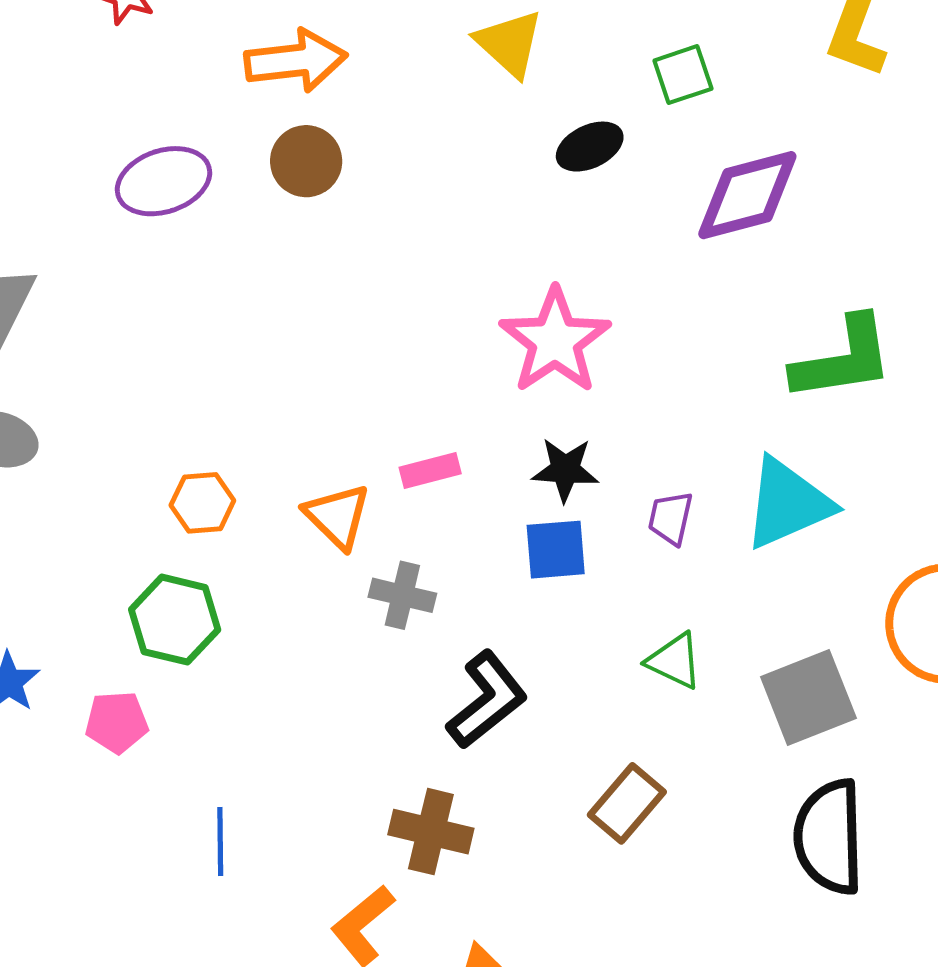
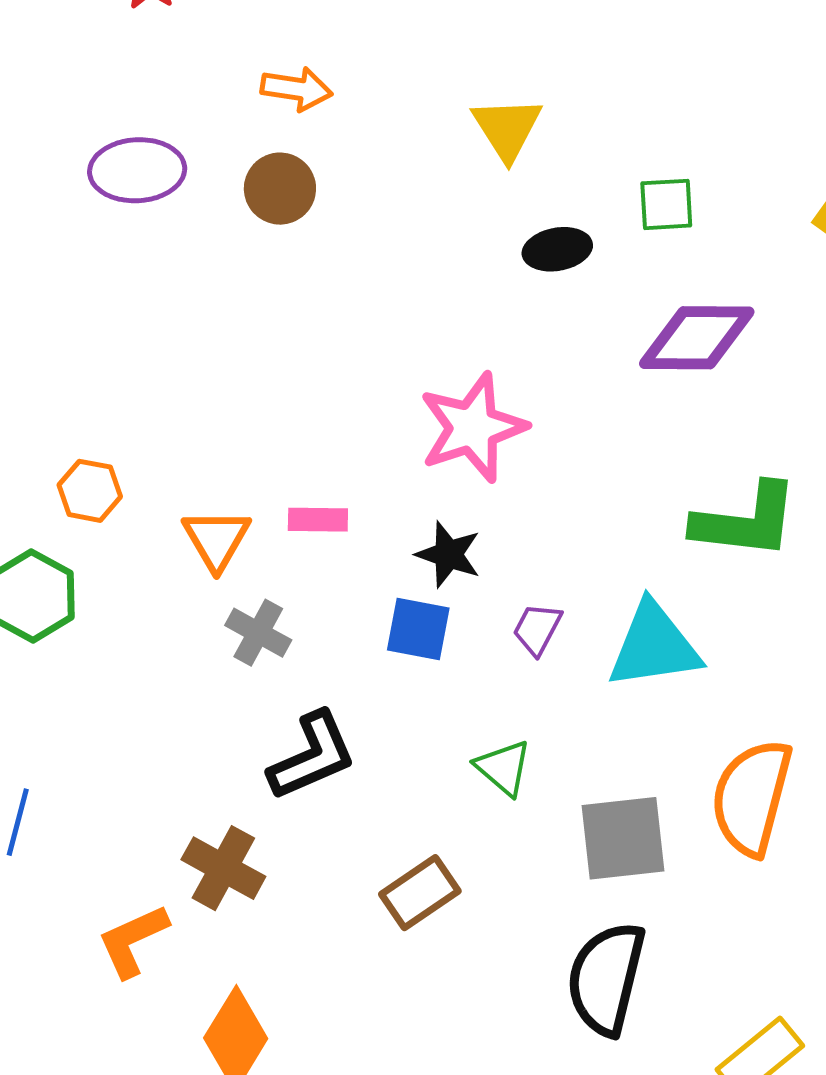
orange arrow: (296, 61) -> (296, 89), size x0.7

